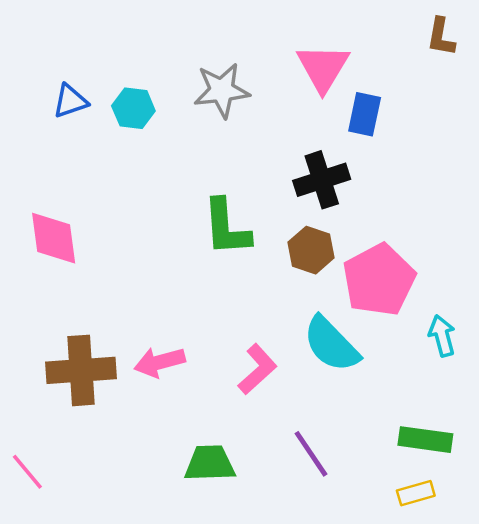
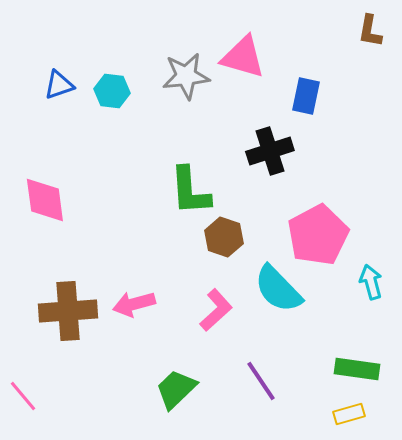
pink triangle: (323, 68) -> (243, 57), moved, turned -45
brown hexagon: (311, 250) -> (224, 237), moved
green trapezoid: (210, 463) -> (176, 389), turned -42

